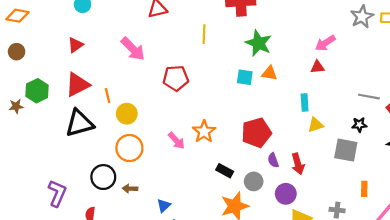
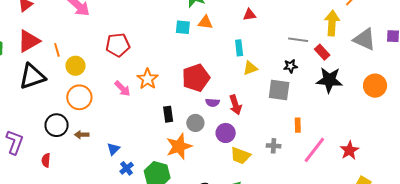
red pentagon: (176, 78) -> (118, 45), moved
purple semicircle: (273, 160) -> (213, 103), turned -64
black rectangle: (225, 171) -> (168, 114), turned 56

